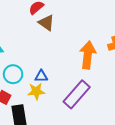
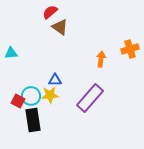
orange arrow: (88, 55) -> (101, 59), size x0.6
cyan circle: (13, 74) -> (31, 96), moved

